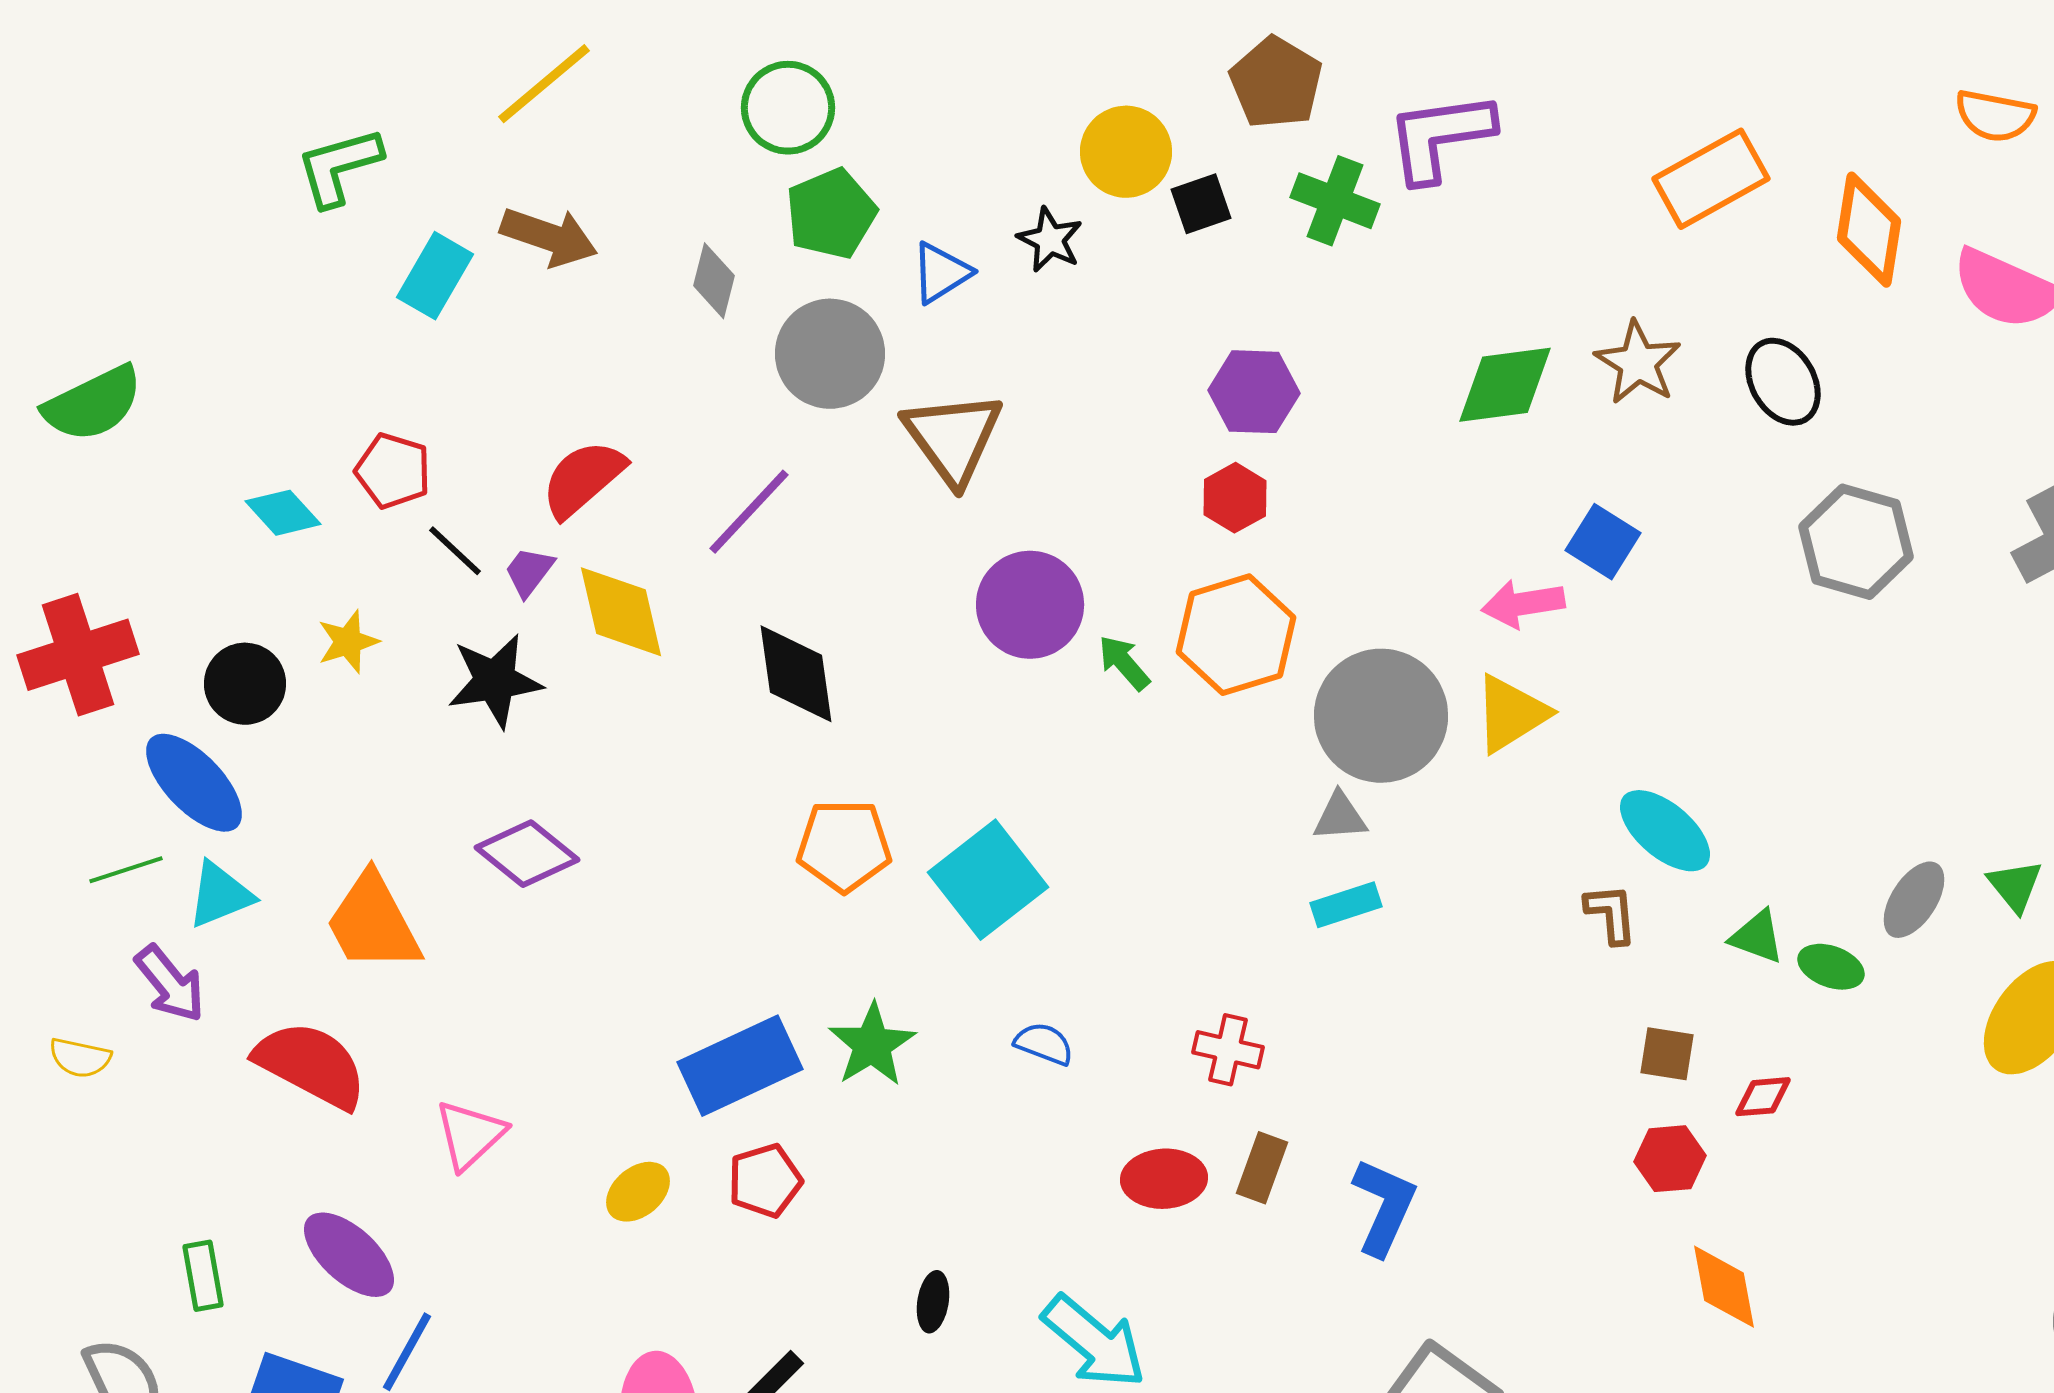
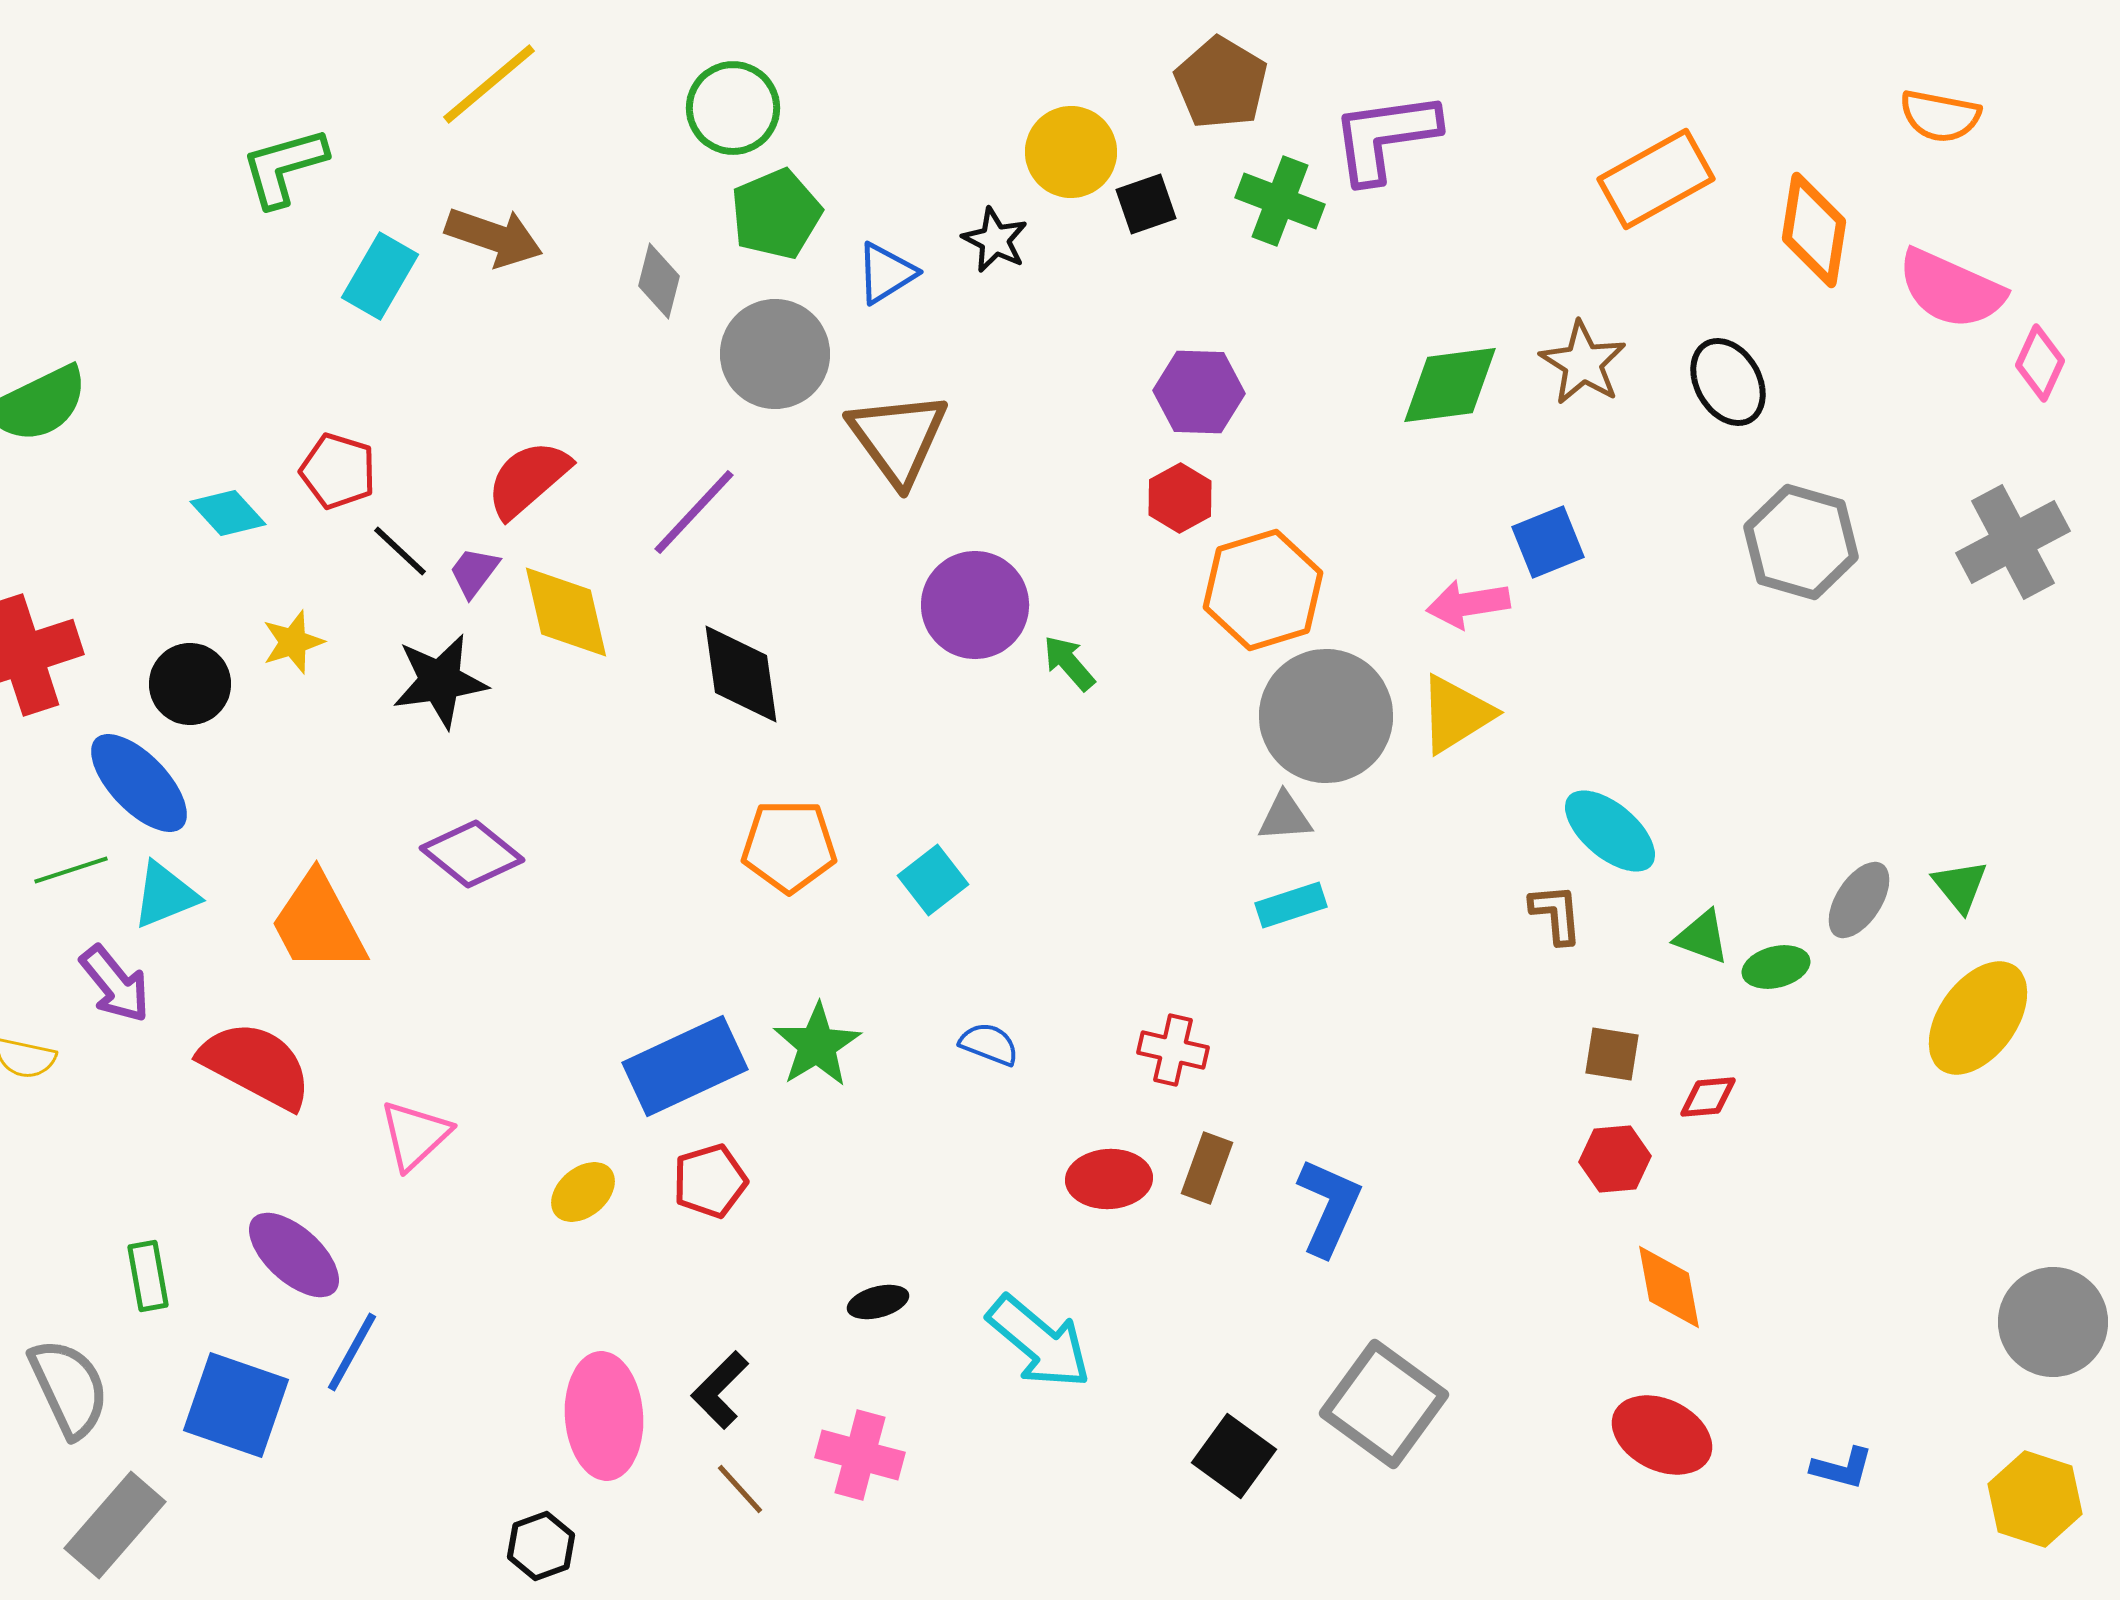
blue square: (1603, 542) -> (1548, 542), turned 36
orange hexagon: (1236, 635) -> (1263, 590), moved
cyan square: (988, 880) -> (933, 880), size x0.6
green ellipse: (1831, 967) -> (1776, 967), turned -34
black ellipse: (933, 1302) -> (878, 1302), turned 66

